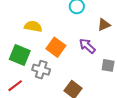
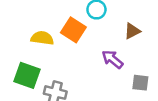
orange square: (56, 47) -> (73, 30), moved

